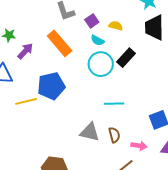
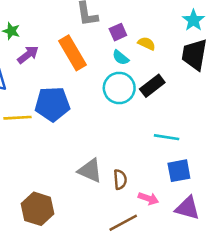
cyan line: (114, 104) -> (167, 137), moved

